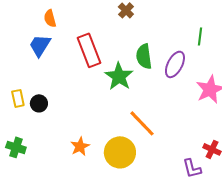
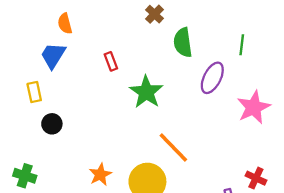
red rectangle: (89, 50) -> (111, 61), size x0.5
green semicircle: (144, 56) -> (183, 42), moved
yellow rectangle: (18, 98) -> (34, 92), moved

